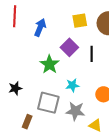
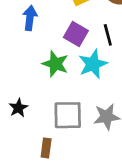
cyan star: (72, 85) -> (93, 64), moved, size x1.5

